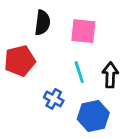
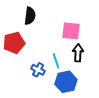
pink square: (83, 31) -> (71, 31), moved
cyan line: (79, 72) -> (56, 61), moved

